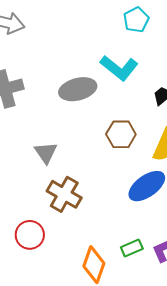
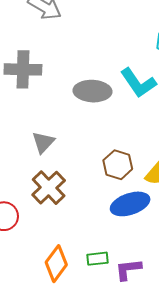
brown hexagon: (121, 134) -> (118, 165), moved

